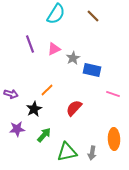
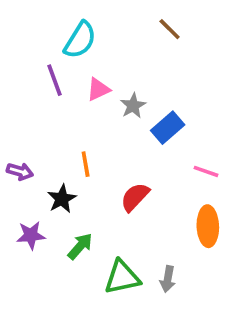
cyan semicircle: (56, 14) -> (80, 40), moved
blue rectangle: (92, 70) -> (168, 128), turned -54
orange line: (47, 90) -> (86, 164), turned -56
orange ellipse: (114, 139) -> (208, 226), moved

